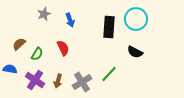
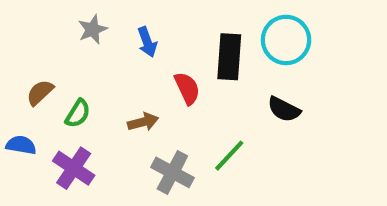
red semicircle: (63, 48) -> (187, 88), moved
brown arrow: (58, 81) -> (143, 122), moved, turned -120
gray cross: (82, 82) -> (172, 172), turned -30

